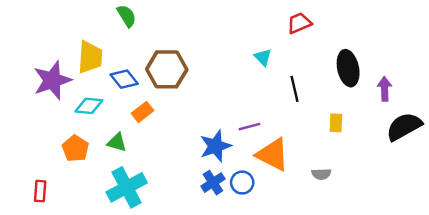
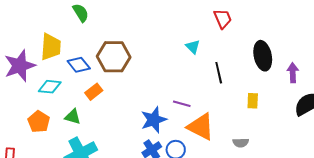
red trapezoid: (299, 23) -> (223, 19), turned 90
purple line: (249, 127) -> (182, 104), turned 30

